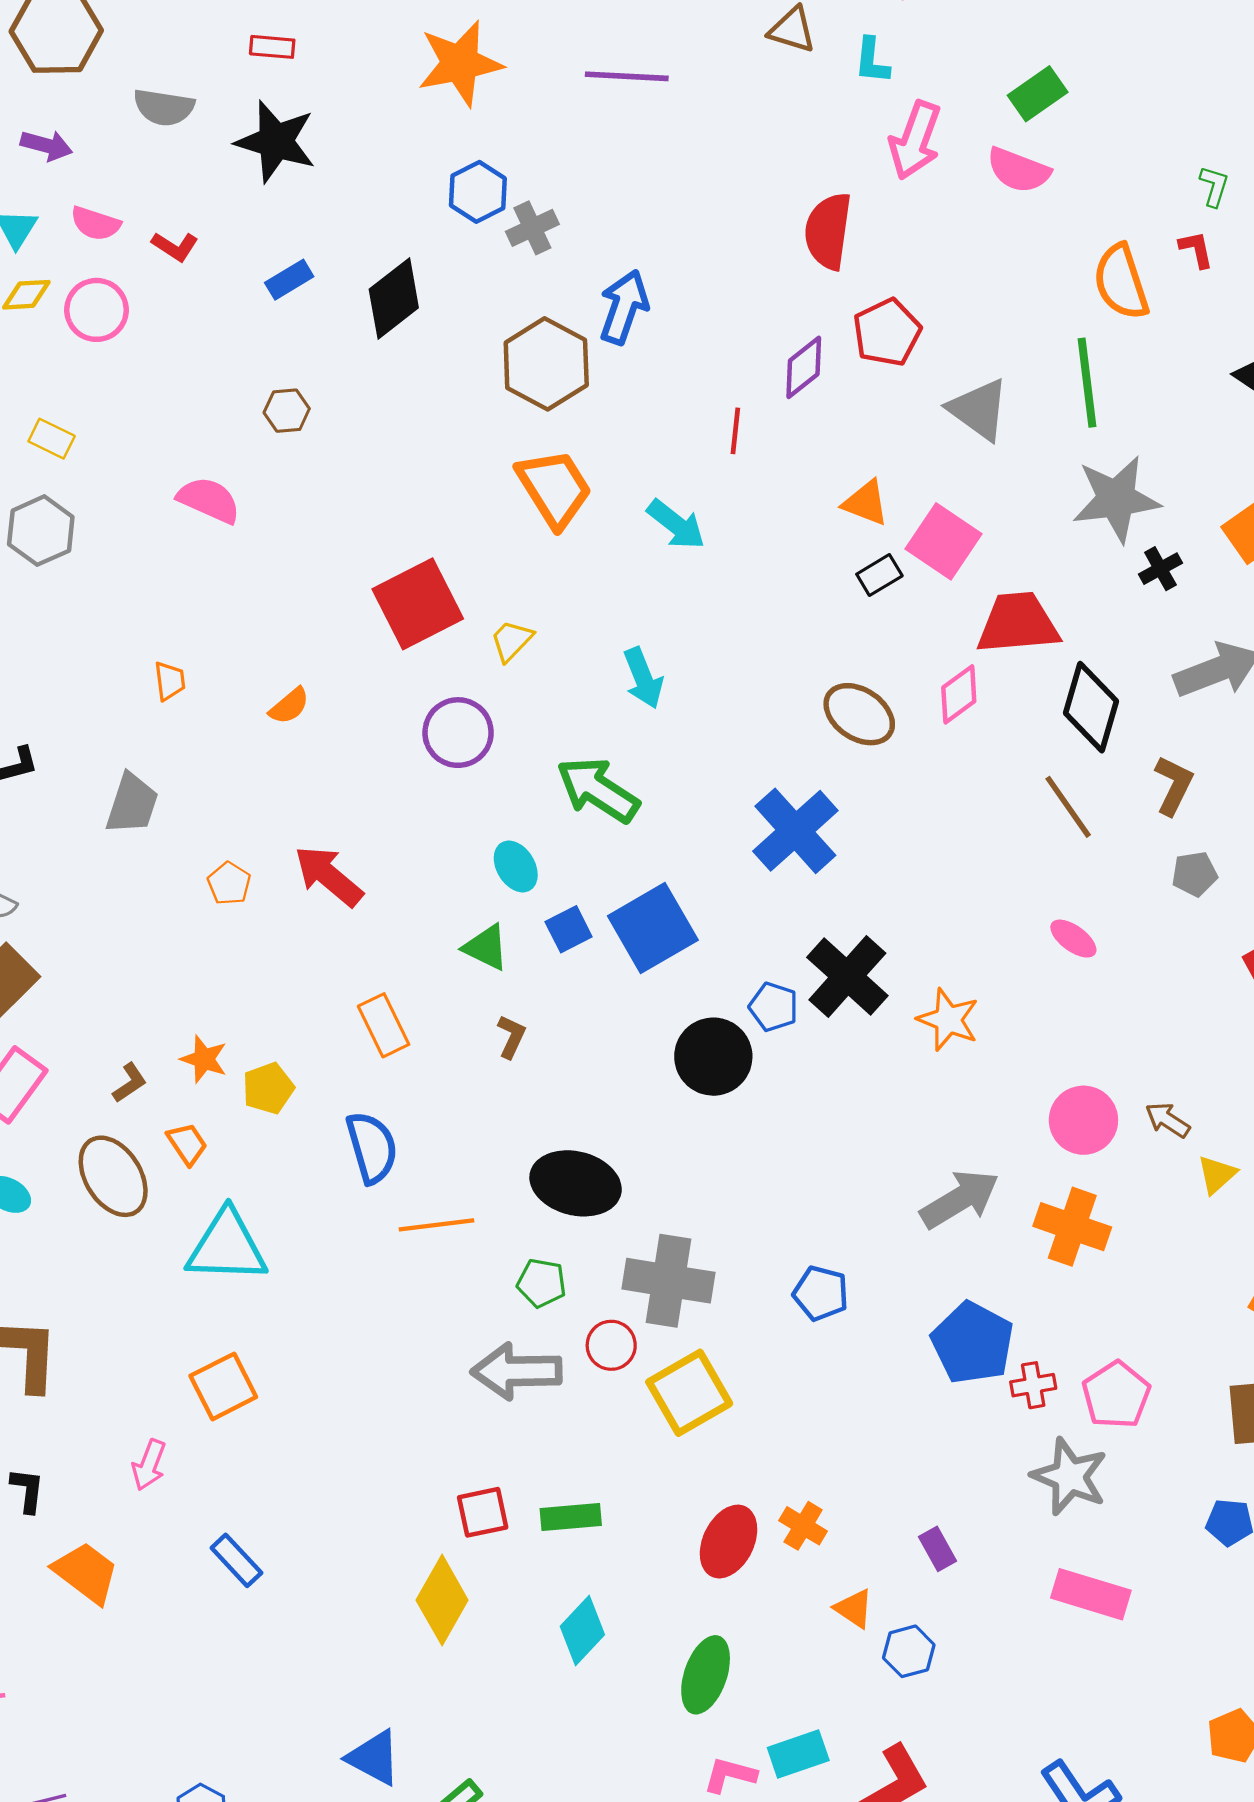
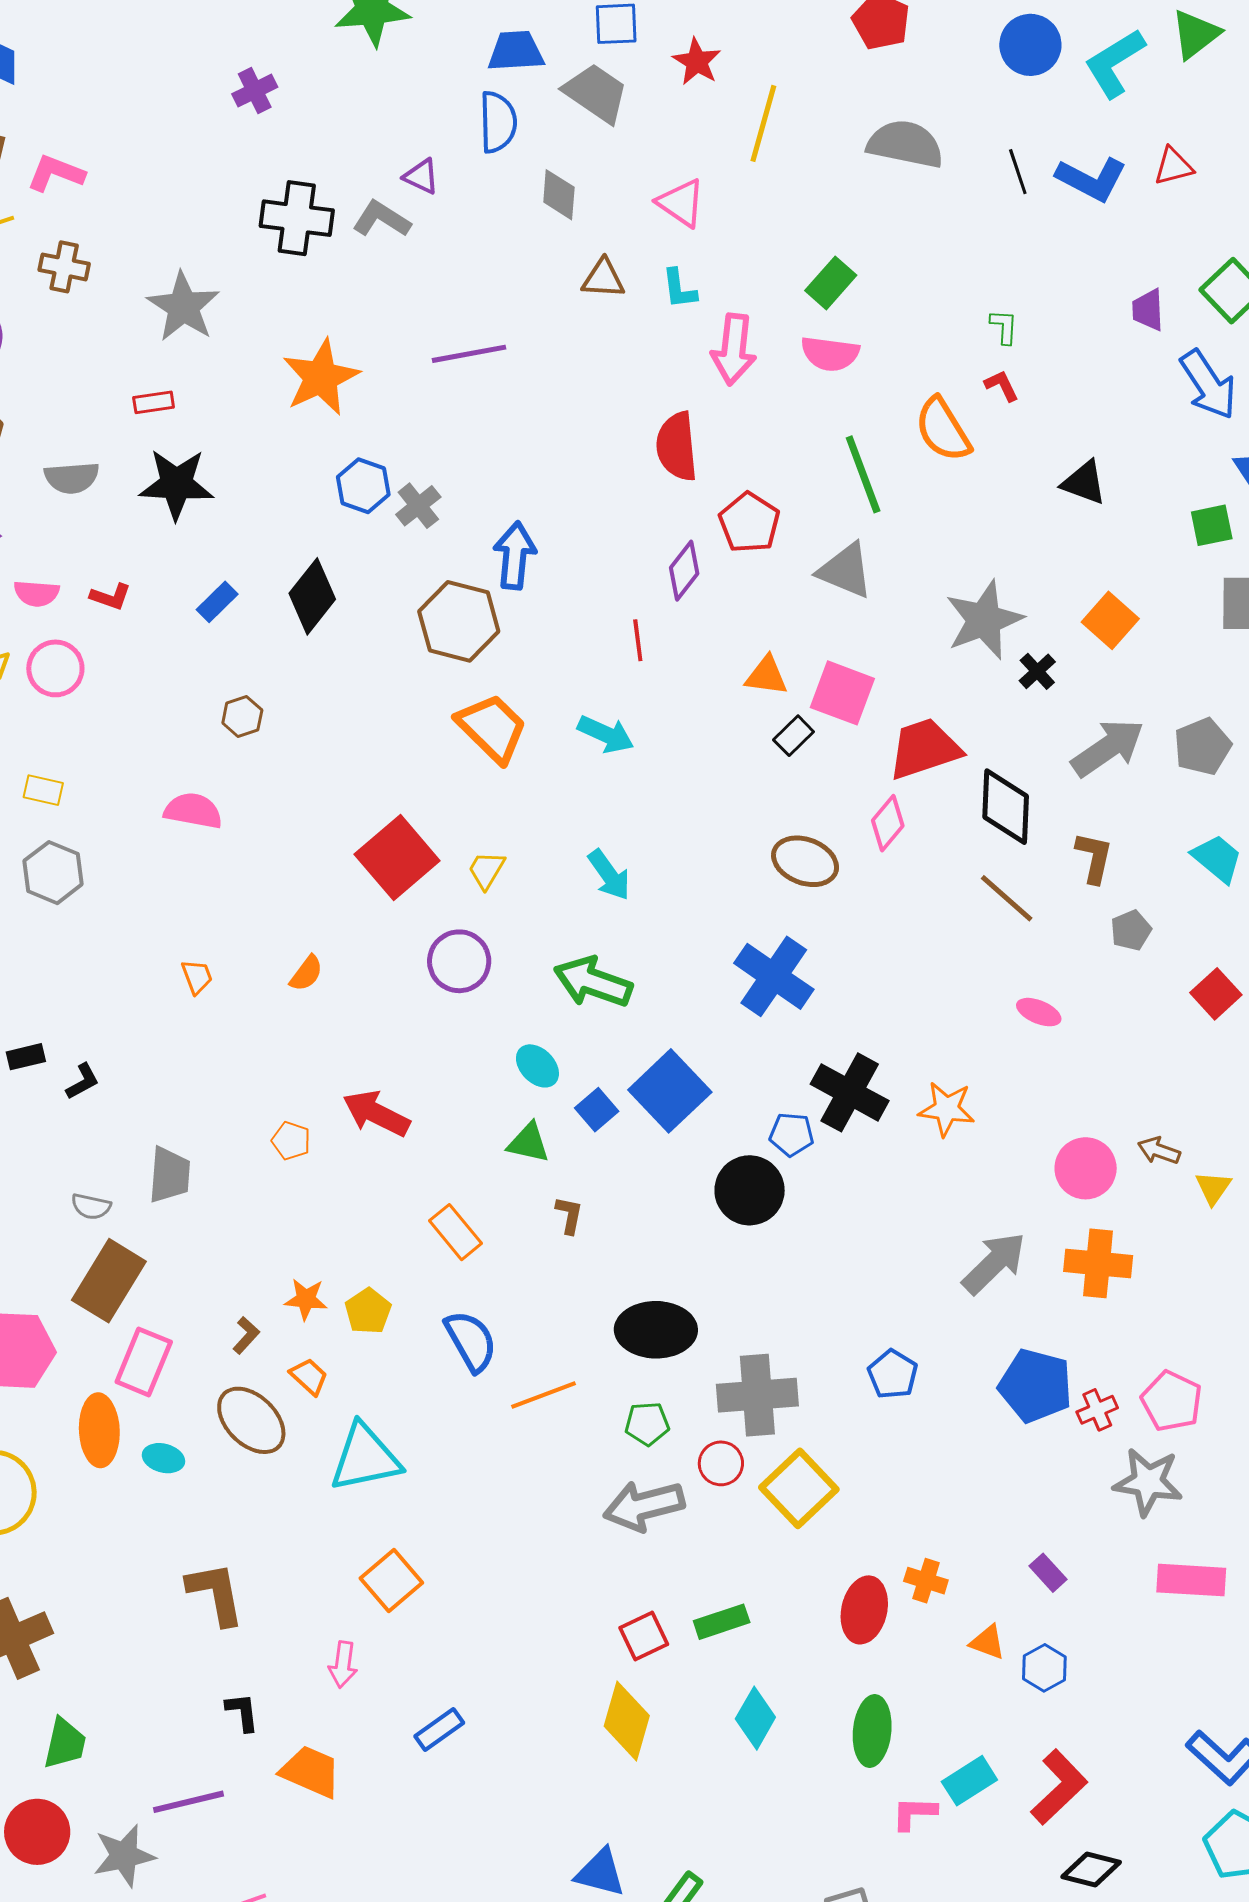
green line: (1087, 383) -> (863, 474), moved
gray trapezoid: (132, 804) -> (170, 1175), moved
blue pentagon: (821, 1293) -> (893, 1374), turned 30
blue rectangle: (236, 1560) -> (439, 1729), turned -69

